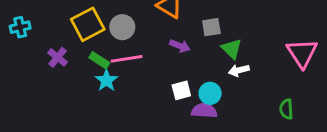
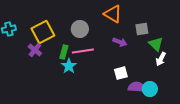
yellow square: (88, 24) -> (43, 32), moved
green rectangle: (99, 60) -> (64, 52), turned 72
white arrow: (239, 70) -> (161, 59), turned -48
cyan circle: (210, 93) -> (150, 89), moved

